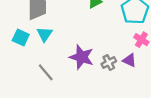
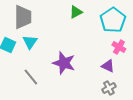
gray cross: (109, 63) -> (109, 88), moved

